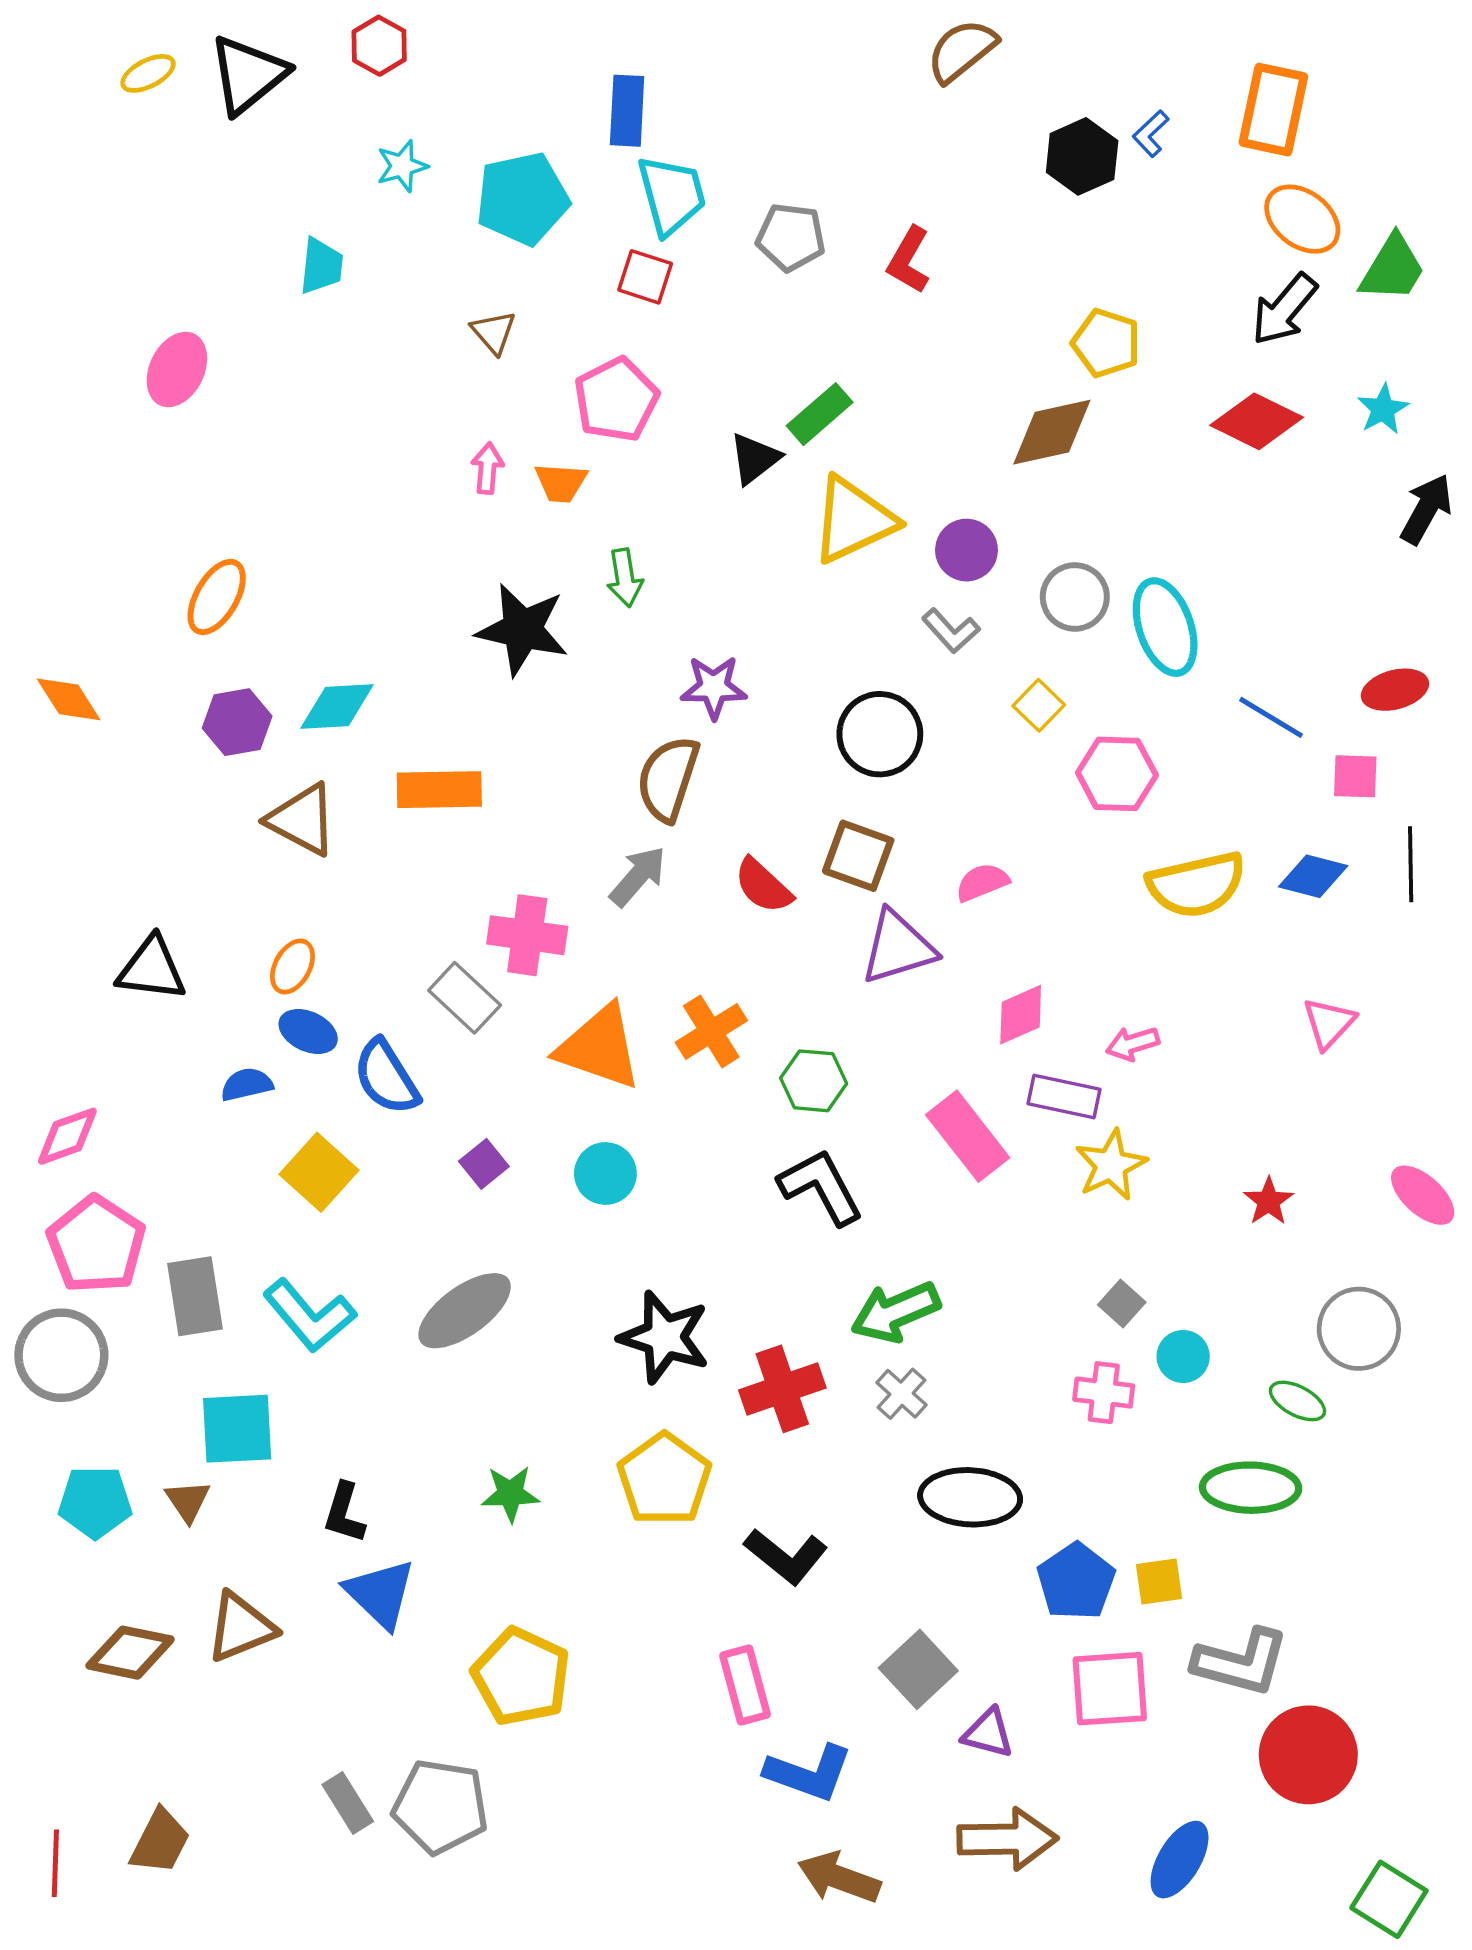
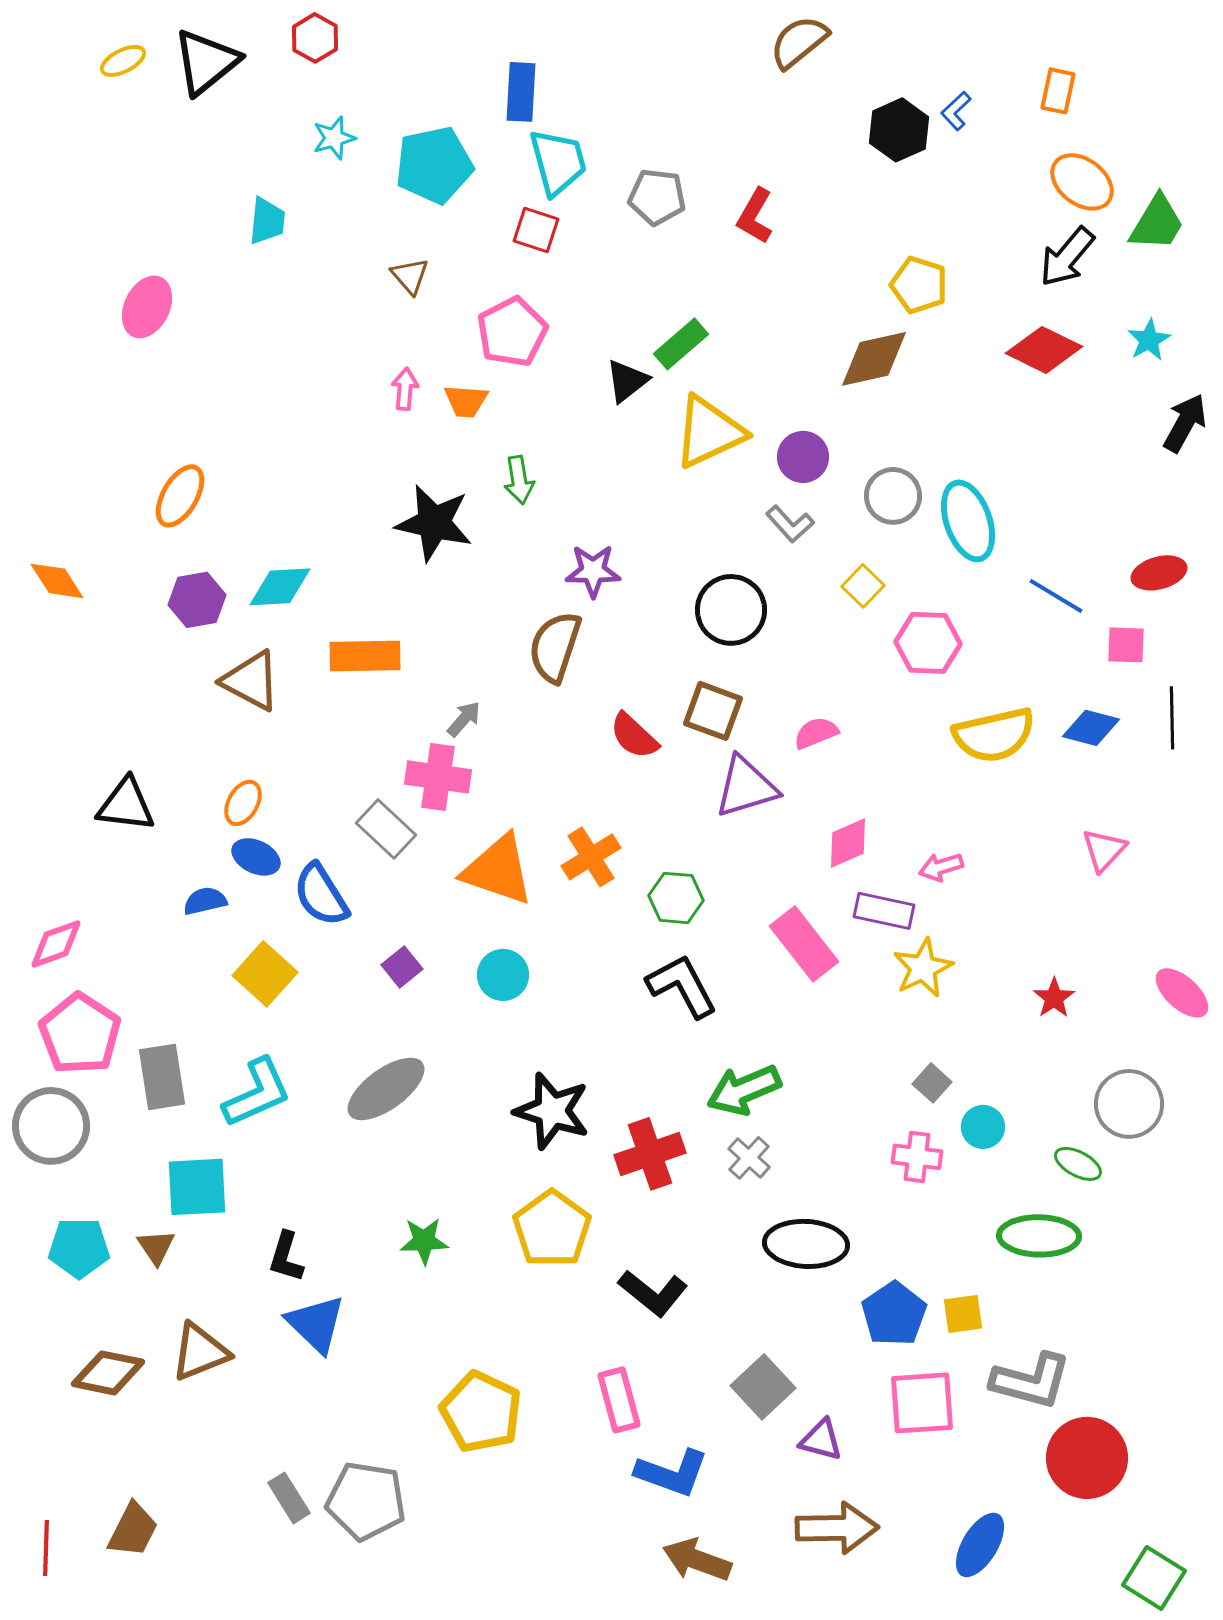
orange rectangle: (1273, 110) -> (1058, 91), size x0.6
gray arrow: (638, 876) -> (464, 719), moved, size x0.7
cyan L-shape: (309, 1316) -> (257, 1093), turned -74
yellow pentagon: (521, 1677) -> (481, 1412), moved

